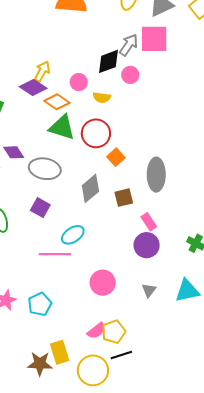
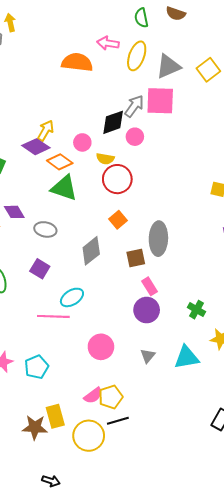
red circle: (96, 133) -> (117, 179), moved
gray ellipse: (45, 169) -> (45, 229), size x0.7
brown square: (124, 198) -> (136, 258), moved

